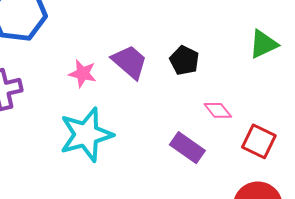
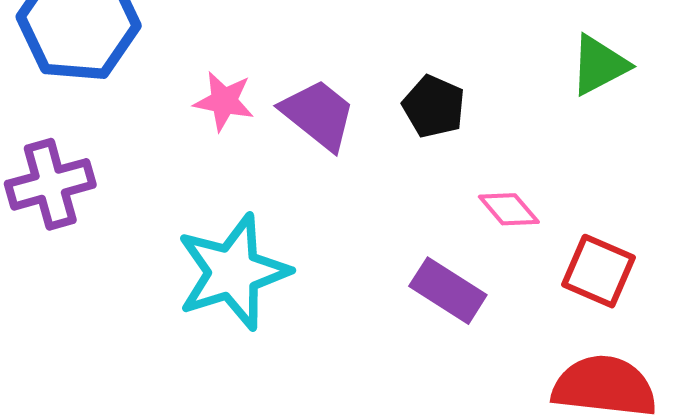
pink star: (83, 74) -> (224, 101), moved

